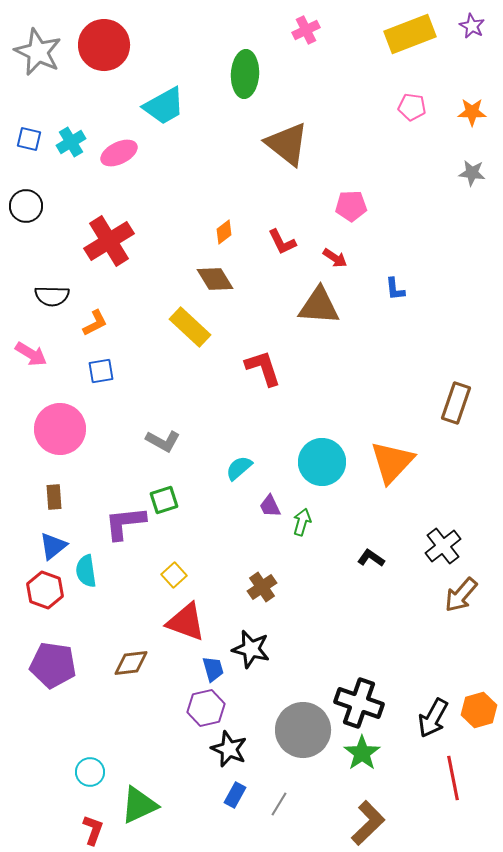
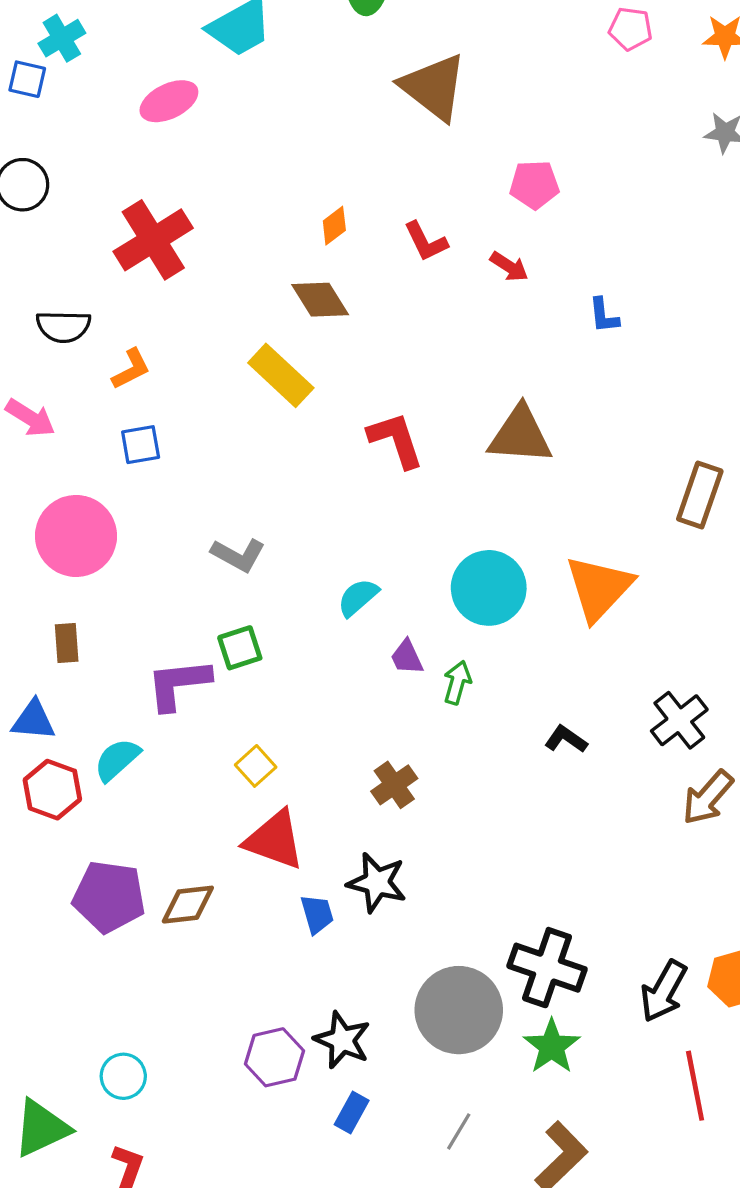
cyan cross: (71, 142) -> (62, 38), moved
brown triangle: (319, 306) -> (520, 435), moved
blue triangle: (53, 546) -> (33, 720), moved, turned 44
cyan semicircle: (86, 571) -> (117, 760), turned 56
purple pentagon: (53, 665) -> (109, 897), moved
purple hexagon: (206, 708) -> (274, 1057), moved
gray line: (279, 804) -> (459, 1131), moved
green triangle: (139, 805) -> (41, 1128), moved

